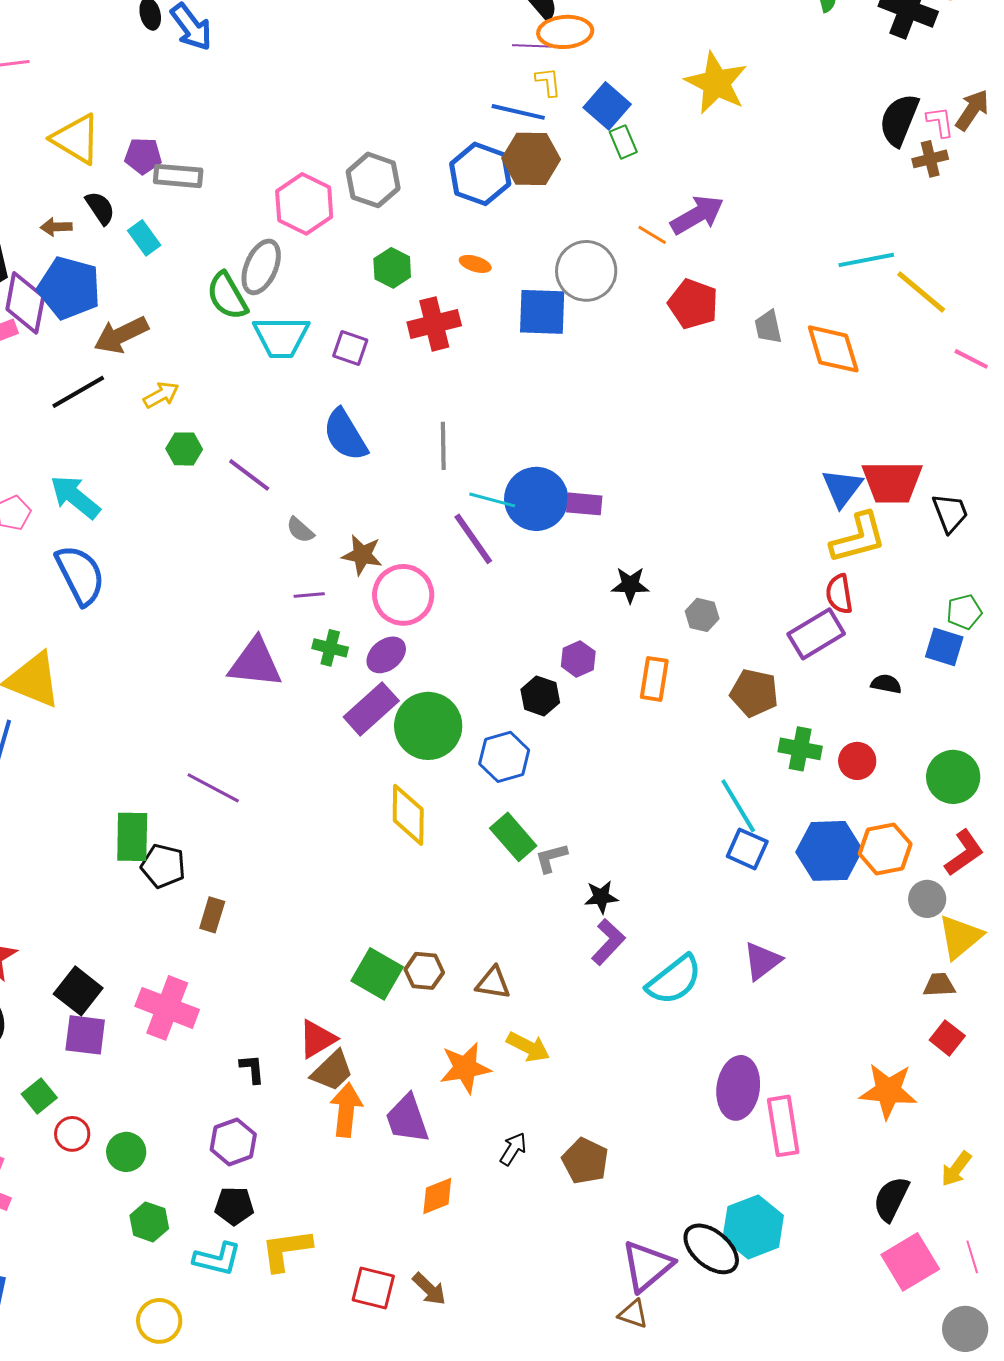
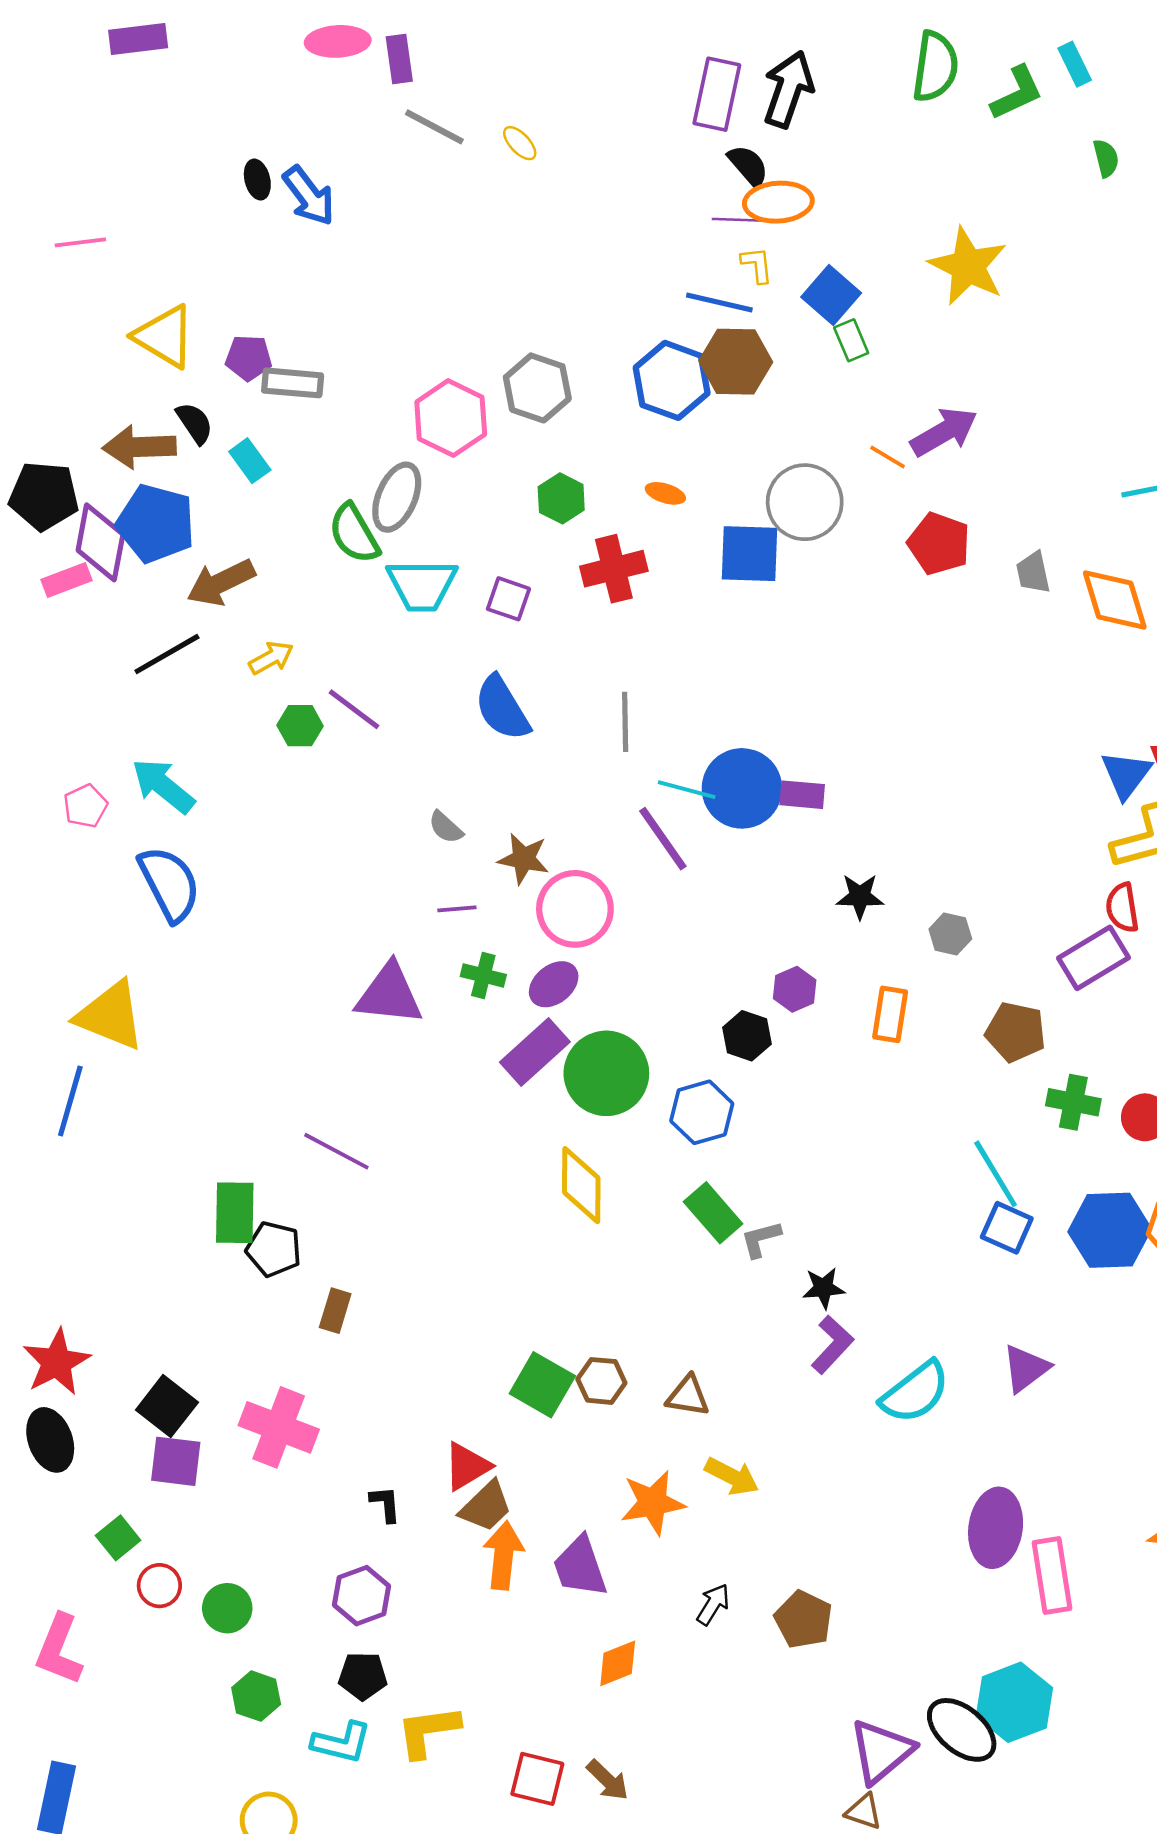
brown arrow: (56, 227) -> (139, 447), size x1.8
purple line: (249, 475) -> (354, 709), moved

